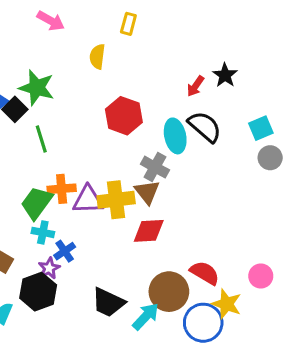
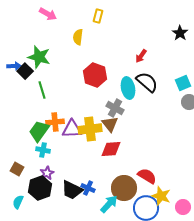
black star: (225, 75) -> (180, 33), moved
blue cross: (65, 251) -> (88, 188), moved, turned -32
pink circle: (261, 276) -> (183, 207), moved
black trapezoid: (108, 302) -> (72, 190), moved

